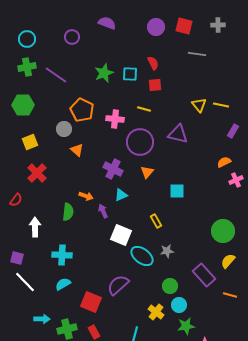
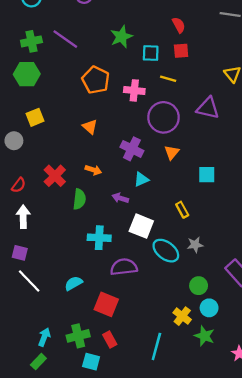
green cross: (27, 67) -> (31, 41), moved
cyan square: (130, 74) -> (151, 53), moved
gray circle: (64, 129) -> (14, 141), moved
red cross: (37, 173) -> (55, 176), moved
orange arrow: (86, 196) -> (93, 170), moved
purple arrow: (103, 211) -> (120, 198), turned -48
white arrow: (35, 227) -> (23, 217), moved
cyan cross: (62, 255) -> (99, 238), moved
purple semicircle: (118, 285) -> (124, 267), moved, turned 35
cyan arrow: (42, 319) -> (44, 337), moved, turned -70
green star: (186, 326) -> (204, 336), moved, turned 30

